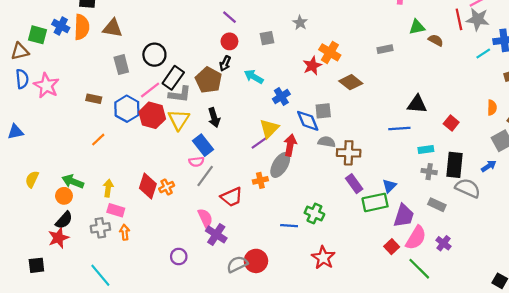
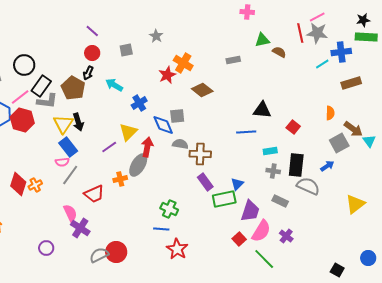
yellow triangle: (179, 120) -> (63, 124), moved
purple line: (259, 143) -> (109, 147), moved
blue line: (289, 226) -> (161, 229), moved

